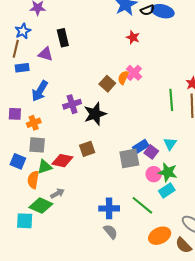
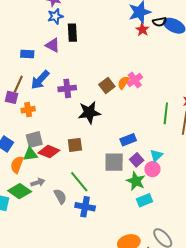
blue star: (23, 31) -> (55, 16), moved
red star: (133, 37) -> (142, 30), moved
brown line: (16, 49) -> (18, 84), moved
purple cross: (72, 104) -> (67, 88), moved
gray square: (37, 145) -> (34, 140), moved, turned -30
blue rectangle: (141, 147) -> (128, 140), moved
green star: (168, 172) -> (136, 181), moved
pink circle: (154, 174) -> (152, 169), moved
green line: (142, 205) -> (79, 182), moved
gray semicircle: (111, 232) -> (60, 196), moved

